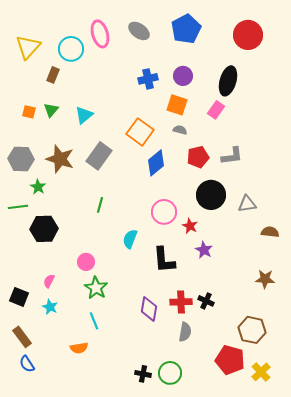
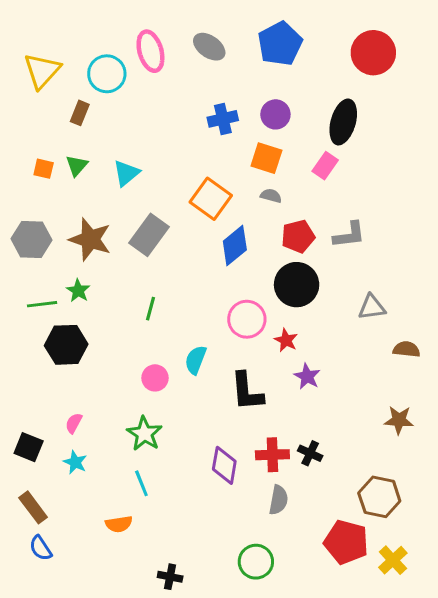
green star: (38, 187) -> (78, 291), moved
black circle: (211, 195) -> (297, 285), moved
green line: (18, 207) -> (42, 304), moved
pink circle: (86, 262) -> (155, 378), moved
black cross: (143, 374) -> (170, 577), moved

